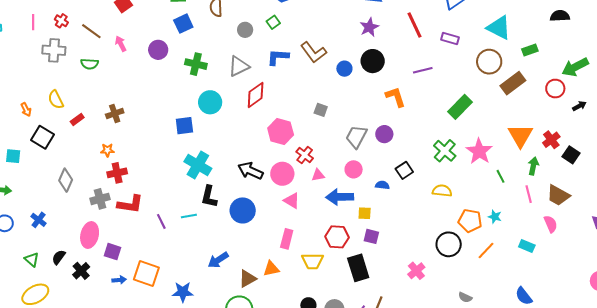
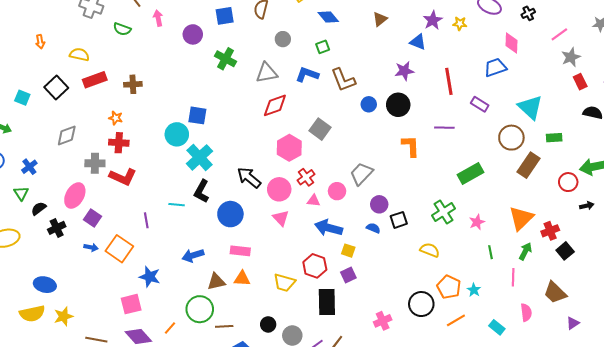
green square: (273, 22) -> (323, 47), moved
brown rectangle: (513, 83) -> (528, 165), turned -35
yellow semicircle: (56, 100) -> (79, 55), turned 114
cyan circle: (210, 102) -> (177, 134), moved
orange arrow: (26, 109) -> (40, 42), moved
gray square: (321, 110) -> (320, 129), moved, size x1.5
red rectangle: (77, 120) -> (95, 80), size x1.6
purple circle: (384, 134) -> (379, 204), moved
pink star: (479, 151) -> (477, 222), size x0.6
pink circle: (354, 169) -> (337, 191), moved
gray diamond: (66, 180) -> (67, 135), turned 30
brown trapezoid: (558, 195) -> (555, 292), moved
purple line: (161, 221) -> (146, 220), moved
purple square: (371, 236) -> (348, 275), turned 35
pink rectangle: (287, 239) -> (240, 251), moved, turned 66
green triangle: (32, 259) -> (21, 193), moved

